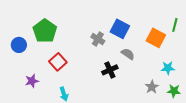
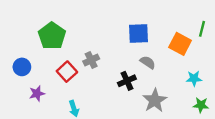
blue square: (120, 29) -> (139, 33), turned -30
gray cross: (98, 39) -> (91, 60), moved, turned 32
blue circle: (19, 45) -> (22, 67), moved
gray star: (152, 87) -> (155, 100), moved, size x1.5

